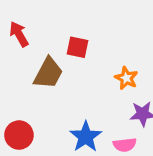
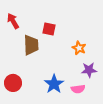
brown trapezoid: (48, 73) -> (31, 45), turned -30

